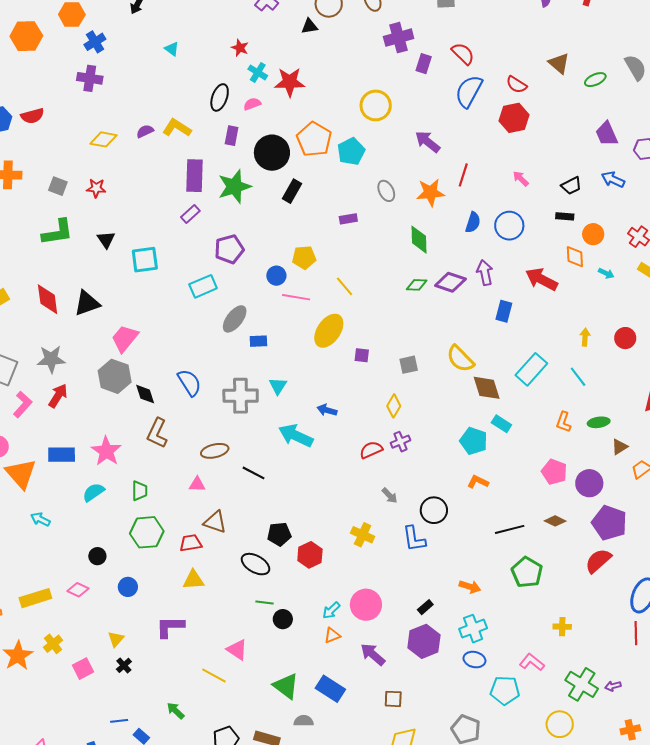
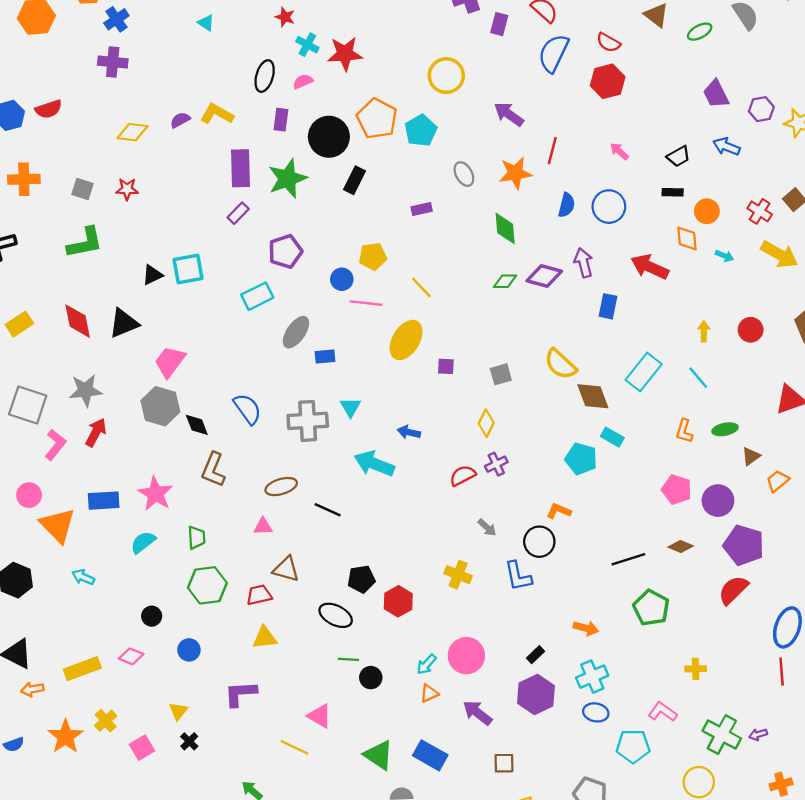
black triangle: (106, 240) -> (152, 275), moved, turned 42
orange L-shape: (478, 482) -> (559, 511), moved

